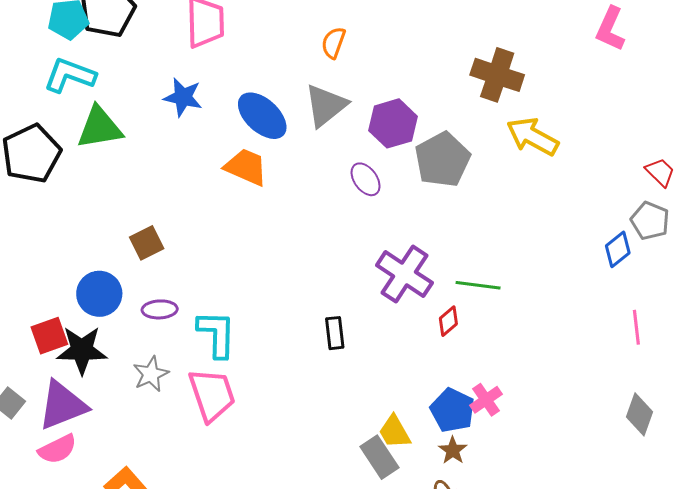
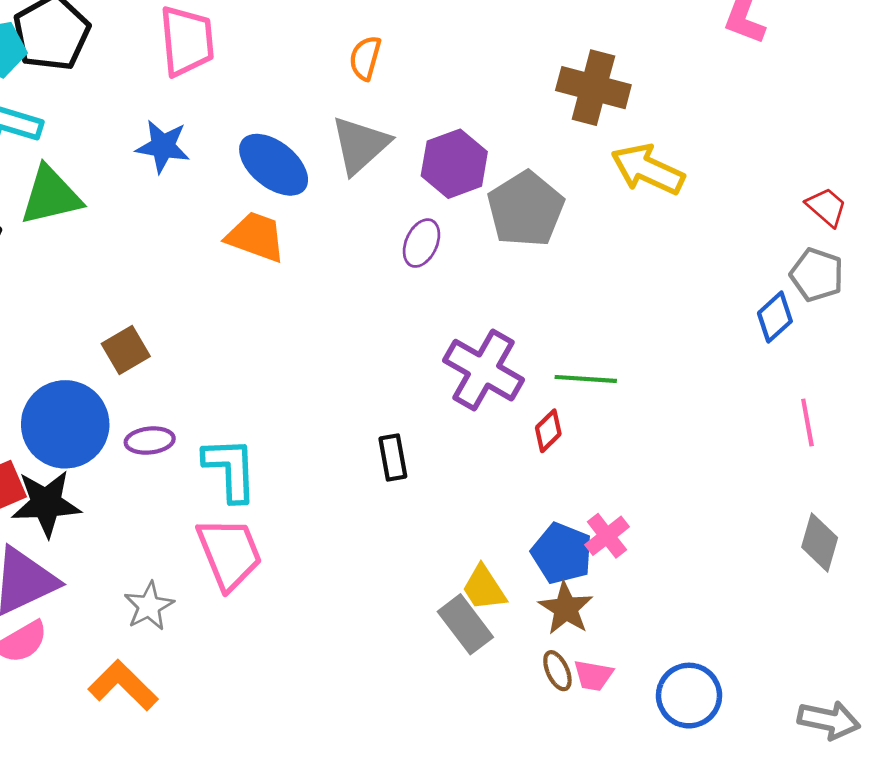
purple ellipse: (366, 179) -> (421, 243), turned 64
blue circle: (99, 294) -> (65, 424), size x1.4
gray star: (151, 374) -> (149, 606), moved
brown star: (453, 450) -> (566, 608), size x1.4

